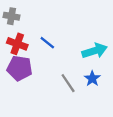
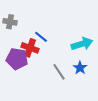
gray cross: (11, 16) -> (10, 22), moved
red cross: (17, 44) -> (30, 48), moved

